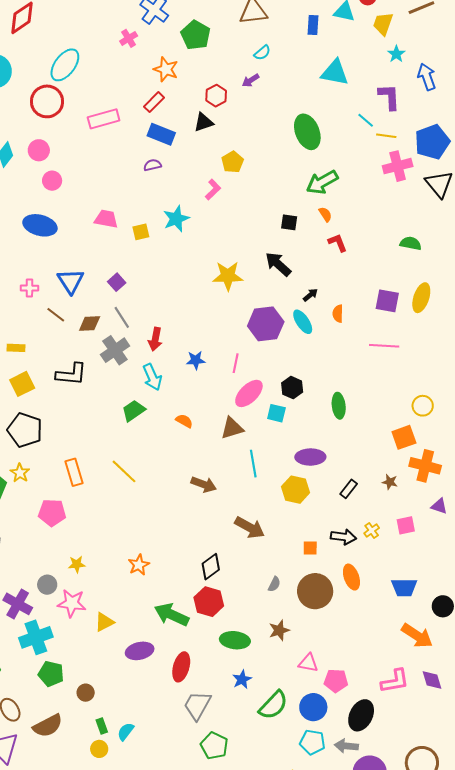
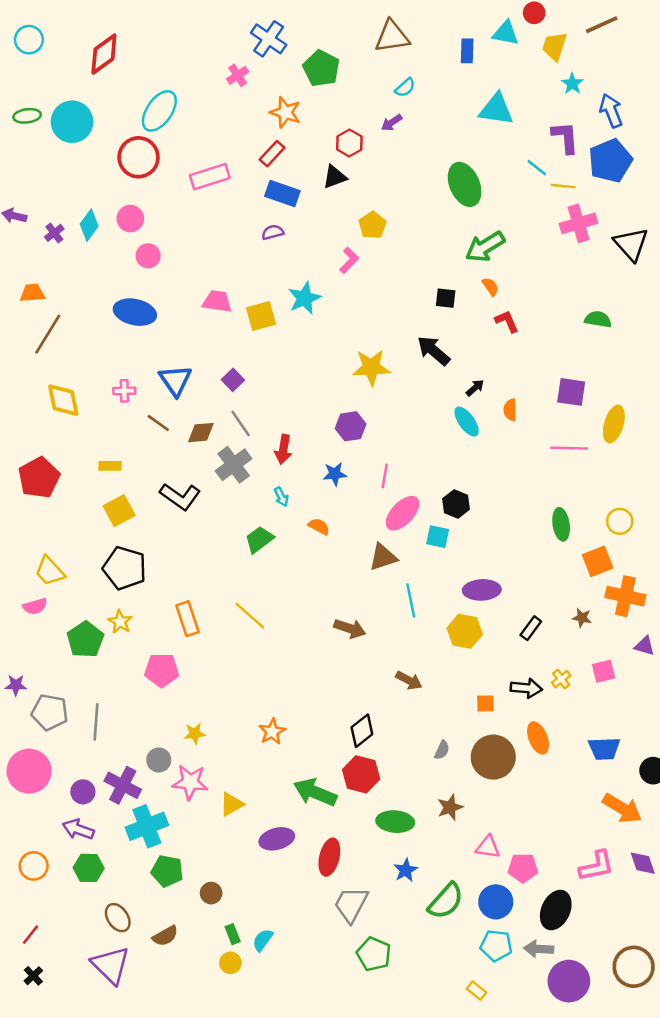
blue pentagon: (432, 142) -> (610, 161), moved
yellow square: (141, 232) -> (261, 316), size x1.4
yellow ellipse: (421, 298) -> (614, 424), moved
purple hexagon: (266, 324) -> (351, 426), moved, size x0.7
black L-shape: (71, 374) -> (180, 496), turned 32
cyan arrow: (152, 377) -> (281, 497), size x0.6
green ellipse: (339, 406) -> (561, 524), moved
orange semicircle: (184, 421) -> (319, 526), moved
brown arrow: (250, 528) -> (409, 680), size x0.7
brown semicircle: (48, 726) -> (165, 936), size x0.7

